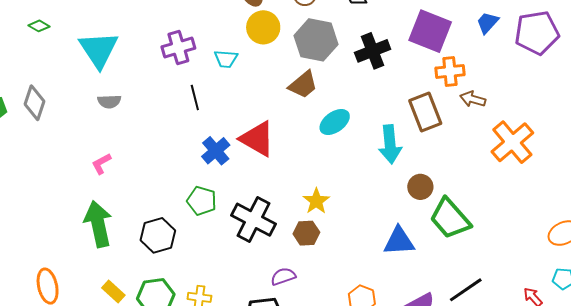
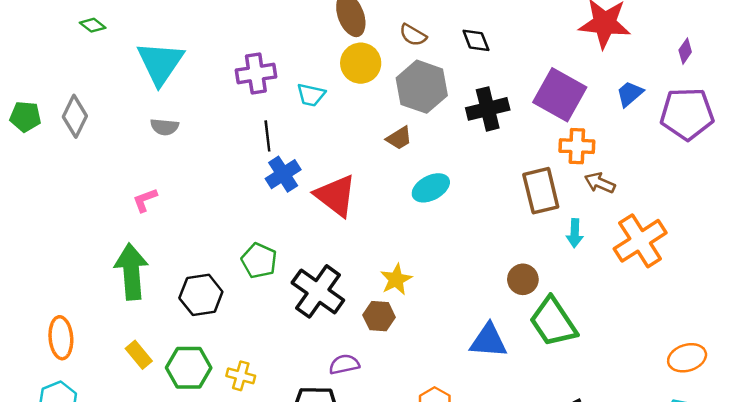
brown trapezoid: (303, 85) -> (399, 138), size x0.7
cyan arrow: (390, 144) -> (575, 233), moved, size x0.6
blue cross: (216, 151) -> (283, 174), moved

